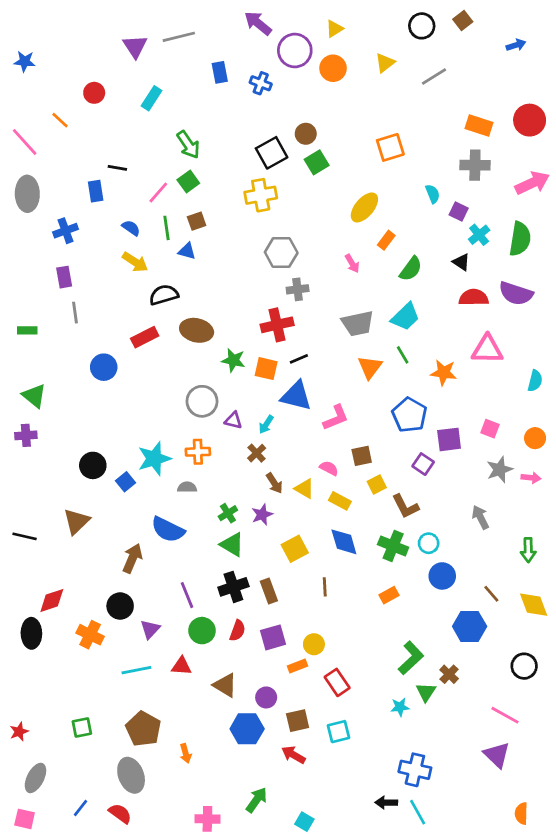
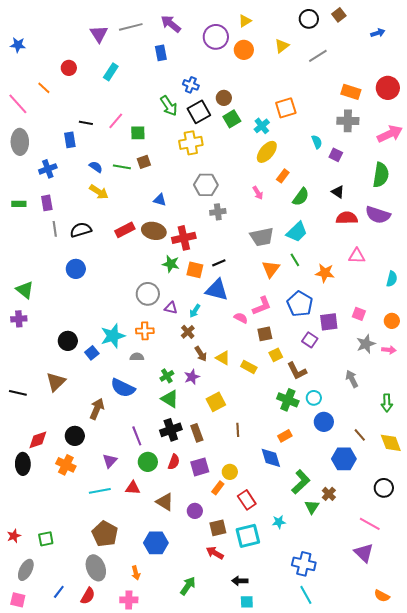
purple arrow: (258, 23) -> (171, 24), moved
blue cross: (261, 83) -> (191, 85), moved
green arrow: (188, 145) -> (169, 106), moved
green square: (188, 182) -> (138, 133), turned 35
pink line: (158, 192) -> (116, 121), moved
green line: (167, 228) -> (122, 167), turned -72
cyan cross: (479, 235) -> (262, 126), moved
blue triangle: (187, 251) -> (160, 200), moved
black semicircle: (164, 295) -> (81, 230), moved
red cross: (277, 325) -> (184, 238), moved
green rectangle: (27, 330) -> (19, 204), moved
brown ellipse: (197, 330) -> (154, 231), moved
red rectangle: (145, 337) -> (125, 230), moved
pink triangle: (487, 349) -> (357, 256), size x0.7
pink L-shape: (336, 418) -> (262, 306), moved
pink semicircle: (329, 468) -> (241, 318), moved
blue diamond: (344, 542) -> (271, 458), moved
black circle: (120, 606) -> (75, 436), moved
orange rectangle: (298, 666) -> (218, 488), turned -32
cyan star: (400, 707) -> (279, 522), moved
green square: (82, 727) -> (46, 539), moved
blue hexagon: (247, 729) -> (156, 543), moved
cyan square: (338, 732) -> (248, 536), size x1.4
orange arrow: (186, 753) -> (136, 573), moved
black arrow: (386, 803) -> (240, 581), moved
red semicircle: (120, 813) -> (88, 596), turned 84
orange semicircle: (521, 813) -> (382, 596), turned -63
pink cross: (207, 819) -> (129, 600), moved
cyan square: (304, 822) -> (247, 602), moved, turned -32

